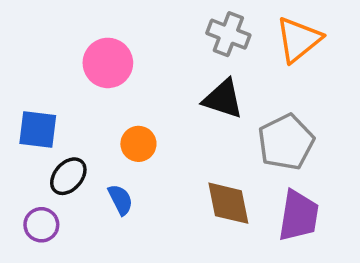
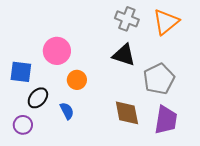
pink circle: (108, 63) -> (57, 51), moved

